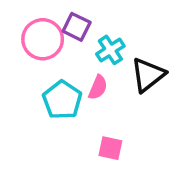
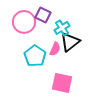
black triangle: (148, 75) -> (70, 42), moved
pink square: (110, 148) -> (62, 83), size x1.5

